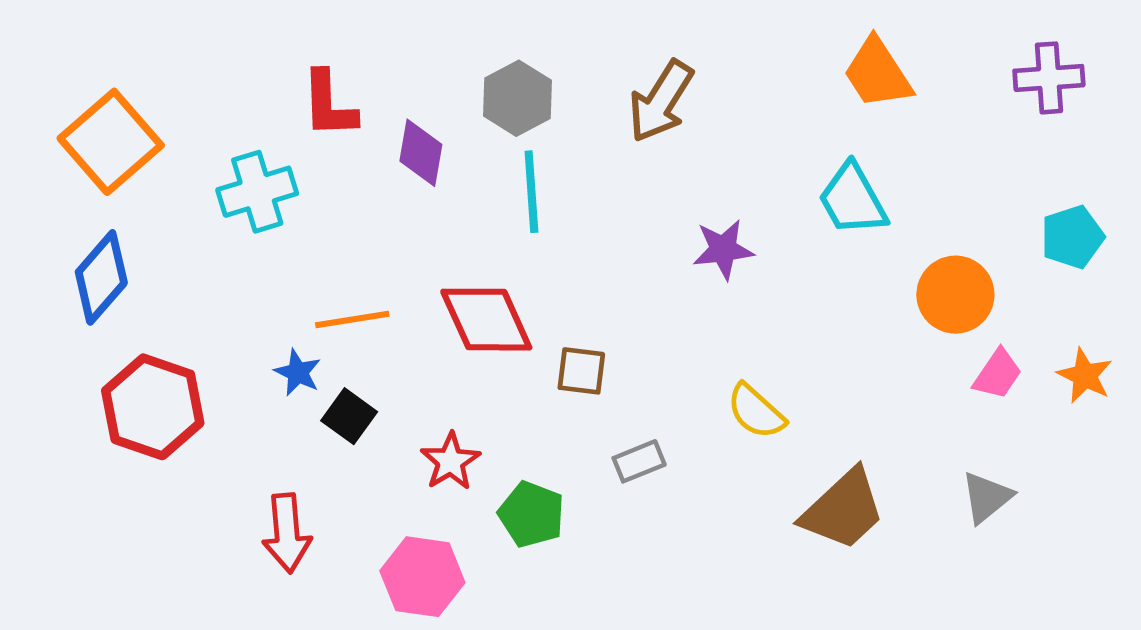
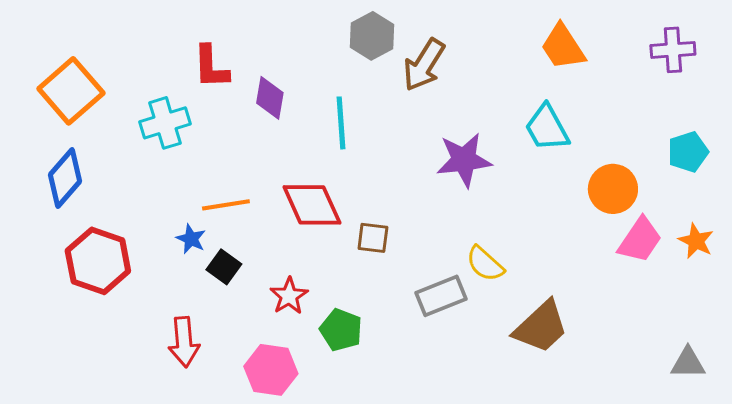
gray hexagon: (517, 98) -> (372, 36), moved
purple star: (723, 249) -> (464, 160), size x1.4
pink trapezoid: (998, 374) -> (640, 240), size x1.4
gray rectangle: (639, 461) -> (441, 296), moved, size x1.5
gray triangle: (987, 497) -> (688, 363), moved, turned 39

